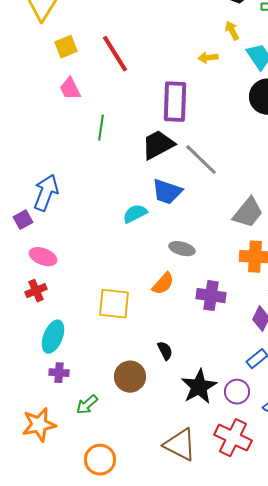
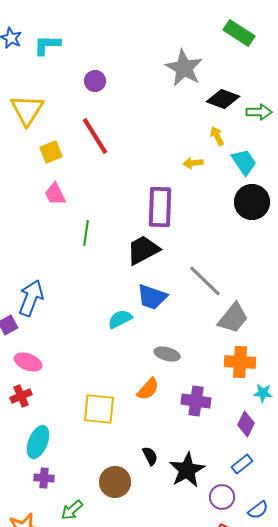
red line: (115, 54) -> (95, 136), moved
gray line: (201, 160) -> (205, 281), moved
black star: (199, 387) -> (187, 470), moved

